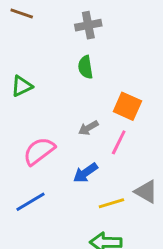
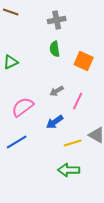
orange square: (127, 106) -> (84, 61), moved

